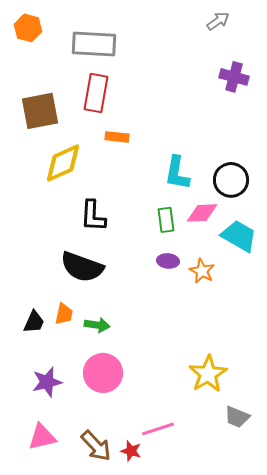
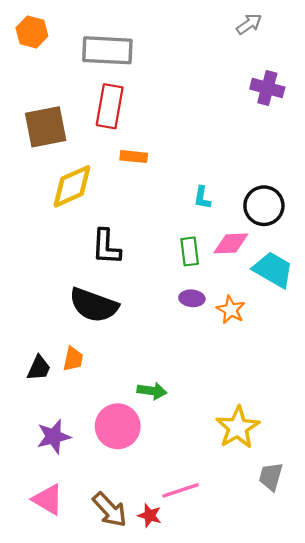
cyan L-shape: (177, 173) -> (202, 198), size x0.6
green arrow: (97, 325) -> (152, 391), moved
gray trapezoid: (237, 417) -> (271, 477), turned 84
pink triangle: (42, 437) -> (48, 499), turned 44

